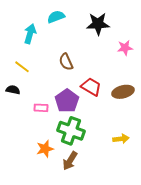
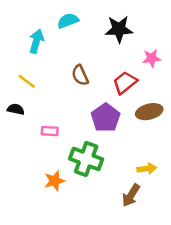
red trapezoid: (91, 87) -> (125, 83), moved, turned -70
purple pentagon: (67, 101) -> (106, 118), moved
brown arrow: (70, 161) -> (131, 195), moved

